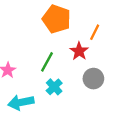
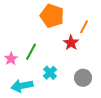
green line: (47, 62) -> (31, 52), moved
gray circle: (93, 79) -> (83, 78), moved

